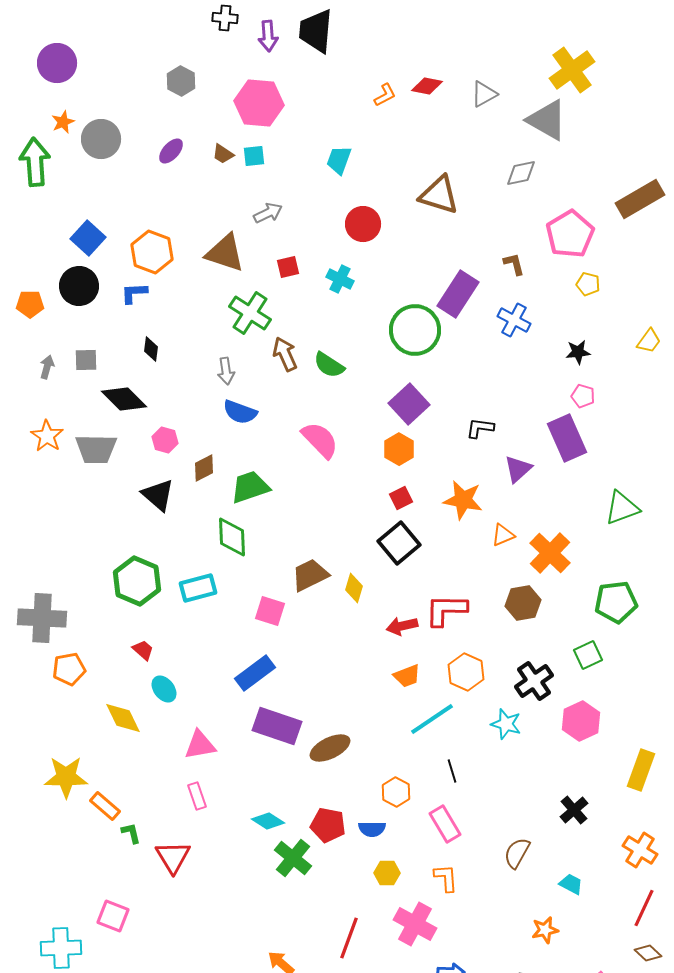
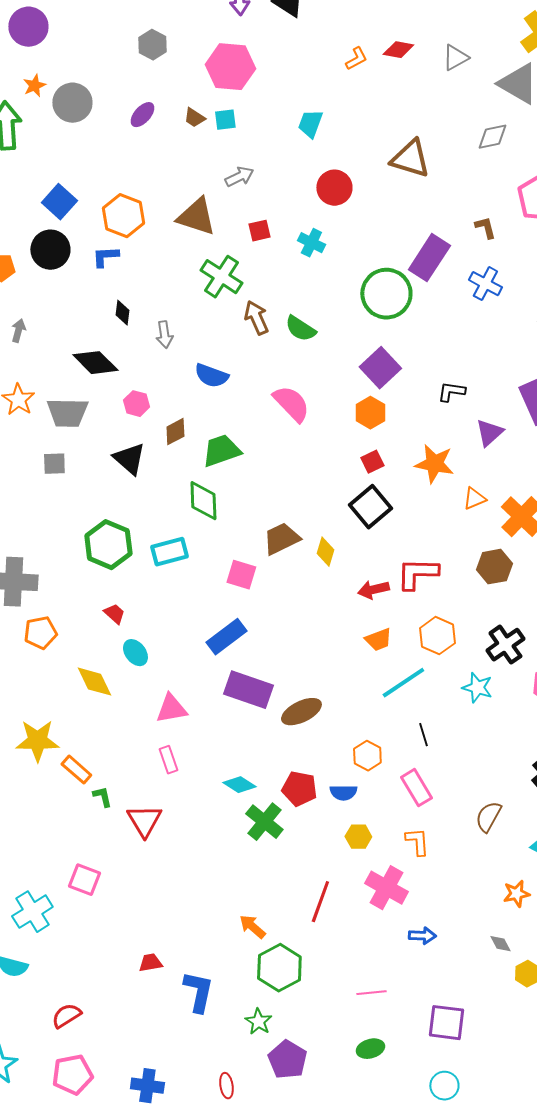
gray square: (86, 360) -> (54, 464), moved
gray arrow: (226, 371) -> (164, 335), moved
cyan cross: (61, 948) -> (32, 912), turned -30

